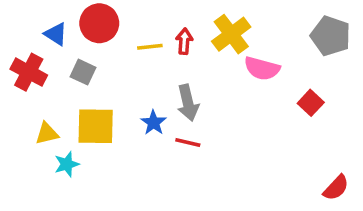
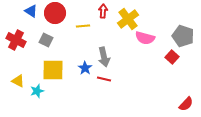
blue triangle: (56, 34) -> (31, 11), moved
gray pentagon: (331, 36) -> (183, 36), moved
red arrow: (184, 41) -> (103, 11), moved
yellow triangle: (47, 134) -> (18, 81), moved, turned 40

